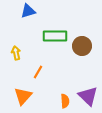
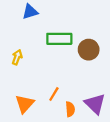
yellow arrow: (16, 53) -> (17, 57), turned 32
orange line: (38, 72) -> (54, 94), moved

